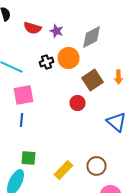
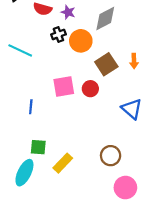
black cross: (46, 62) -> (58, 34), moved
pink square: (24, 95) -> (64, 87), moved
yellow rectangle: (64, 170) -> (63, 163), moved

